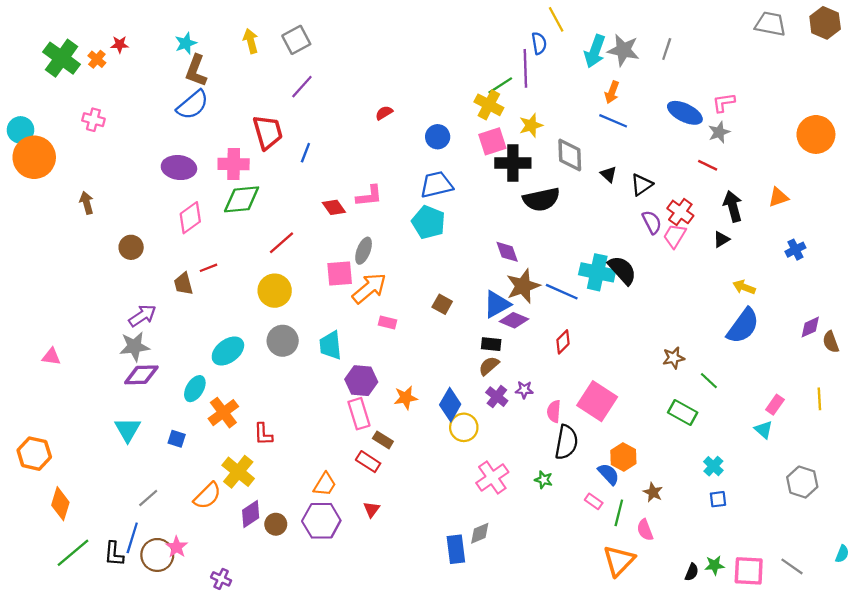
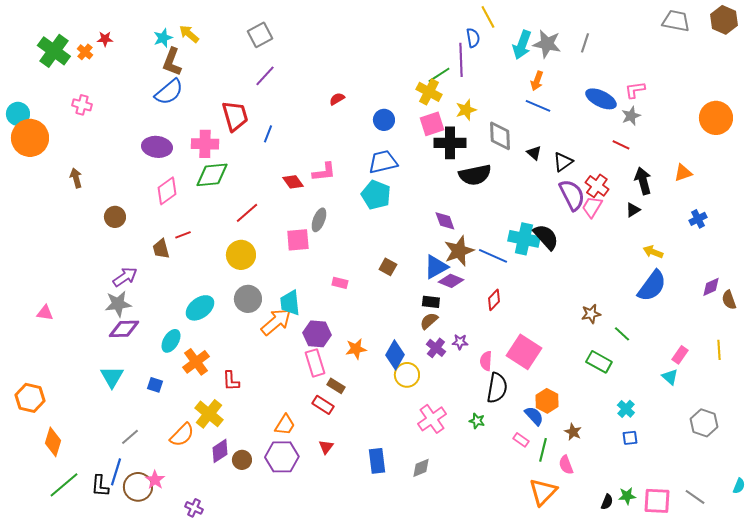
yellow arrow: (251, 41) -> (189, 34), moved, turned -35
purple semicircle: (652, 222) -> (572, 195), size x1.5
orange arrow: (369, 288) -> (276, 322), moved
blue rectangle: (456, 549) -> (377, 461), moved

